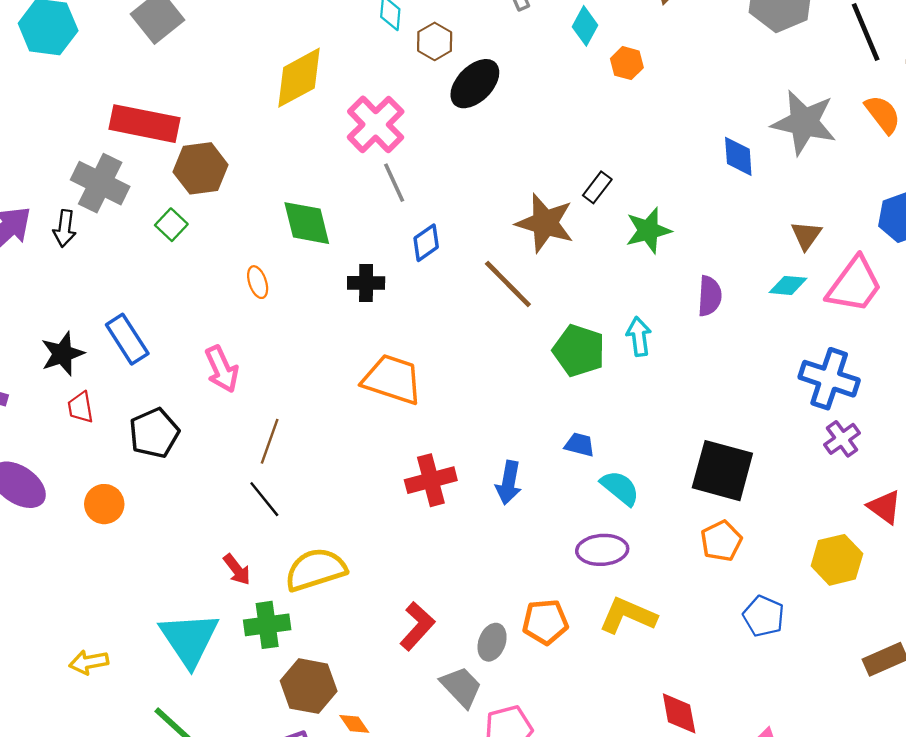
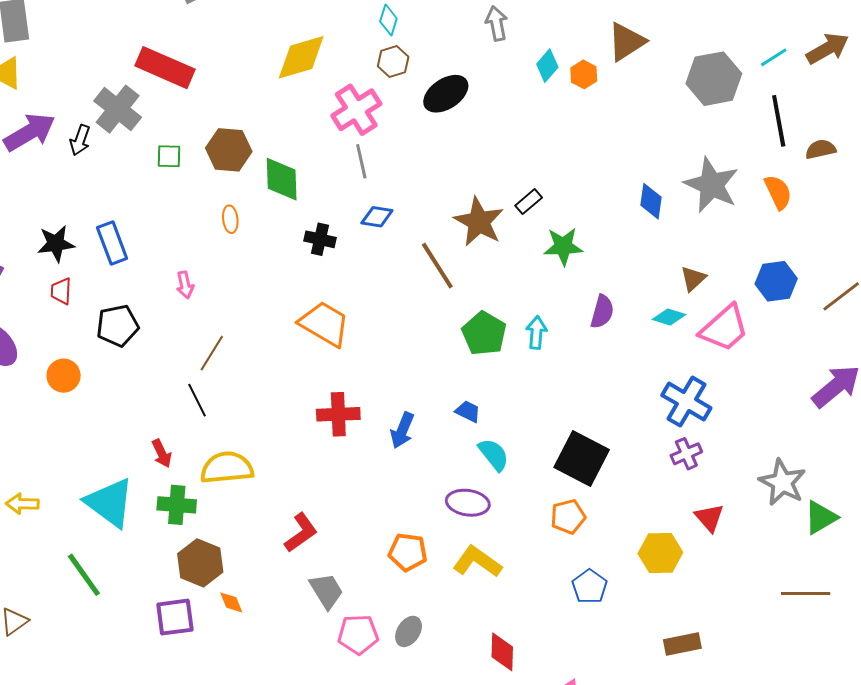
brown hexagon: (435, 41) -> (393, 61), moved
orange hexagon: (627, 63) -> (584, 74), moved
brown hexagon: (201, 168) -> (229, 150), moved
green square: (171, 225) -> (169, 156), turned 36
blue diamond: (426, 243) -> (377, 217), turned 32
pink arrow: (222, 369) -> (185, 285), size x0.7
cyan triangle: (189, 639) -> (110, 503), turned -32
gray ellipse: (492, 642) -> (409, 631), moved

